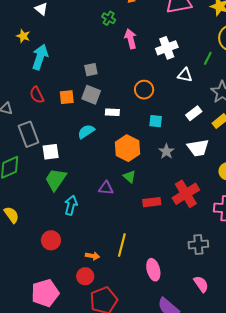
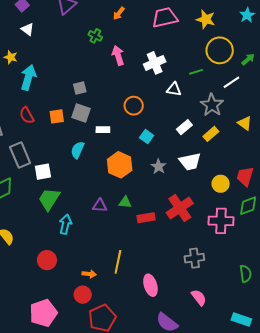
green line: (208, 58) -> (196, 72), turned 48
cyan square: (156, 121) -> (147, 137), turned 32
cyan semicircle: (86, 131) -> (78, 150), turned -30
green triangle: (129, 177) -> (125, 202), moved, turned -32

